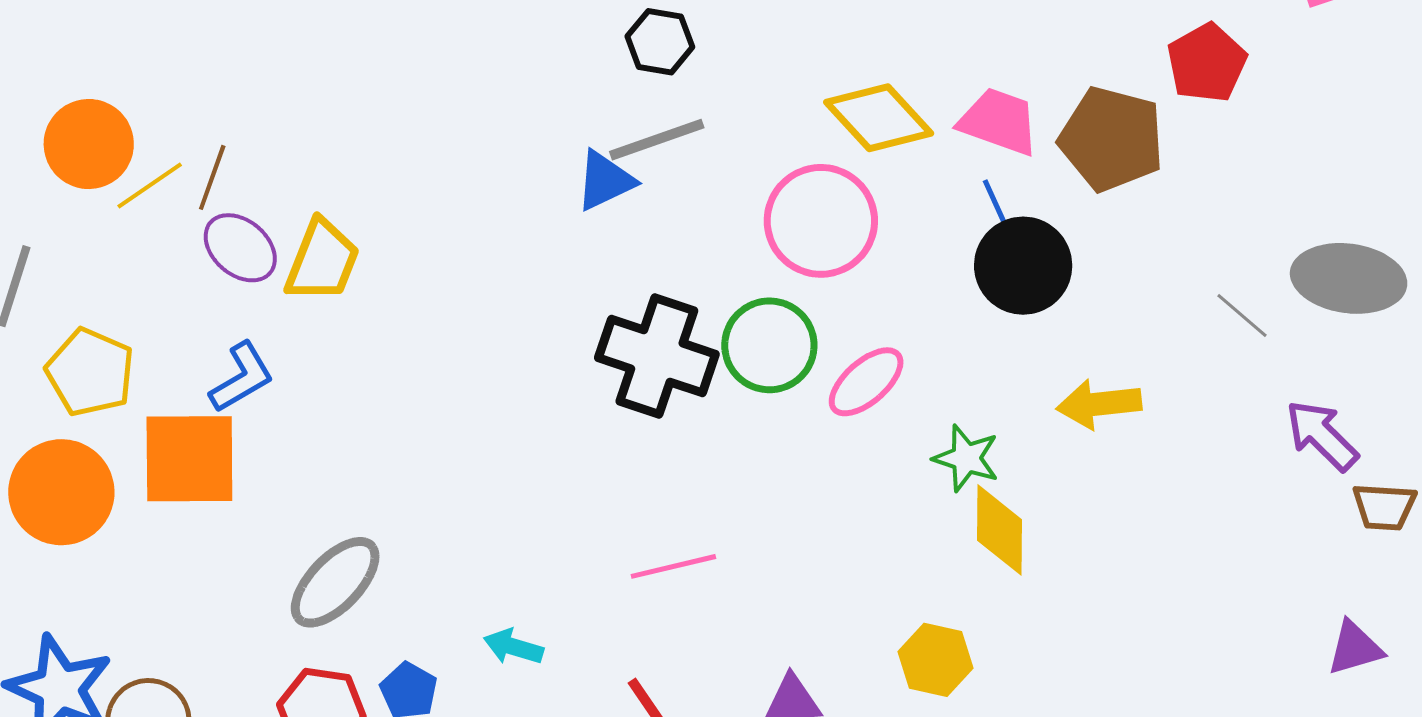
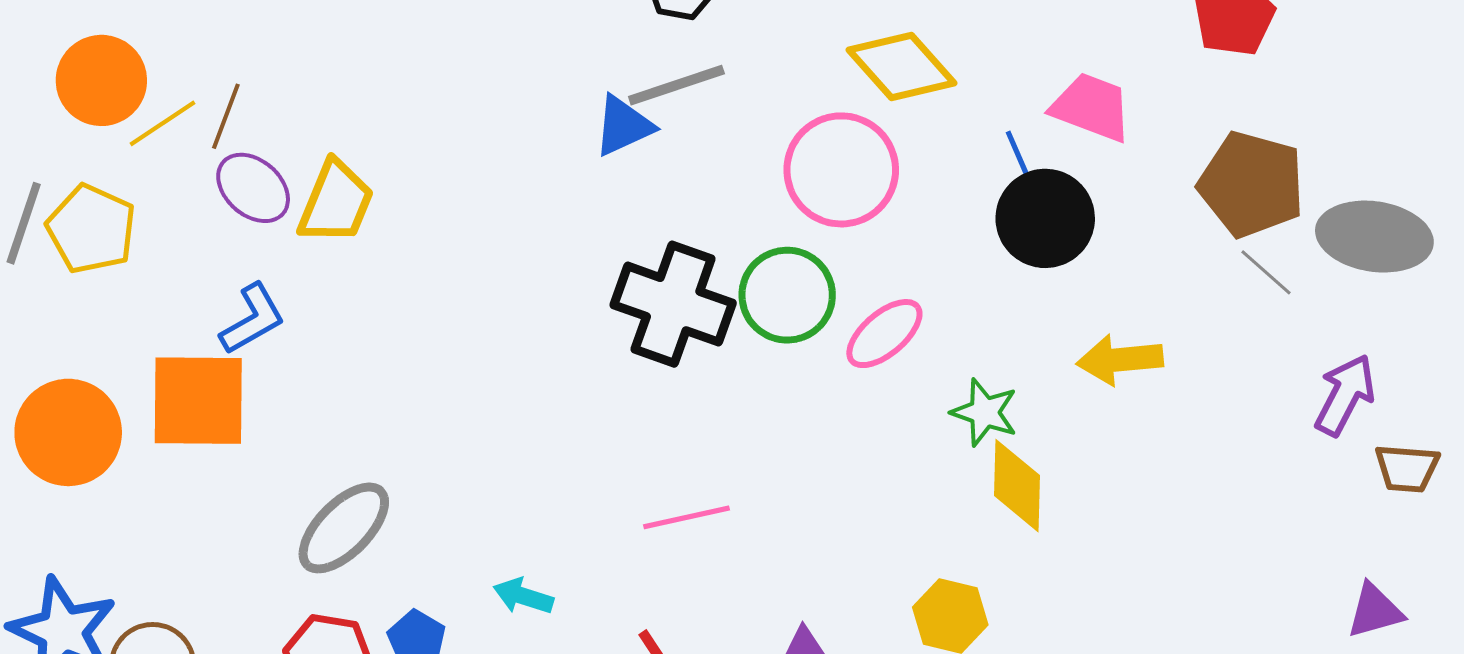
pink trapezoid: (999, 121) -> (1091, 107), moved
brown pentagon: (1112, 139) -> (1251, 184), moved
yellow pentagon: (90, 372) -> (91, 229), moved
purple arrow: (1322, 435) -> (1345, 395), turned 72

